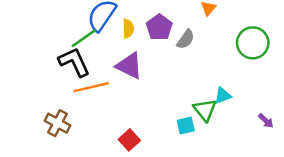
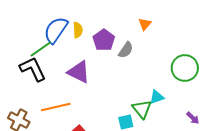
yellow semicircle: (128, 28) -> (78, 30), moved
green circle: (253, 43) -> (185, 68), moved
orange line: (91, 87) -> (56, 107), moved

